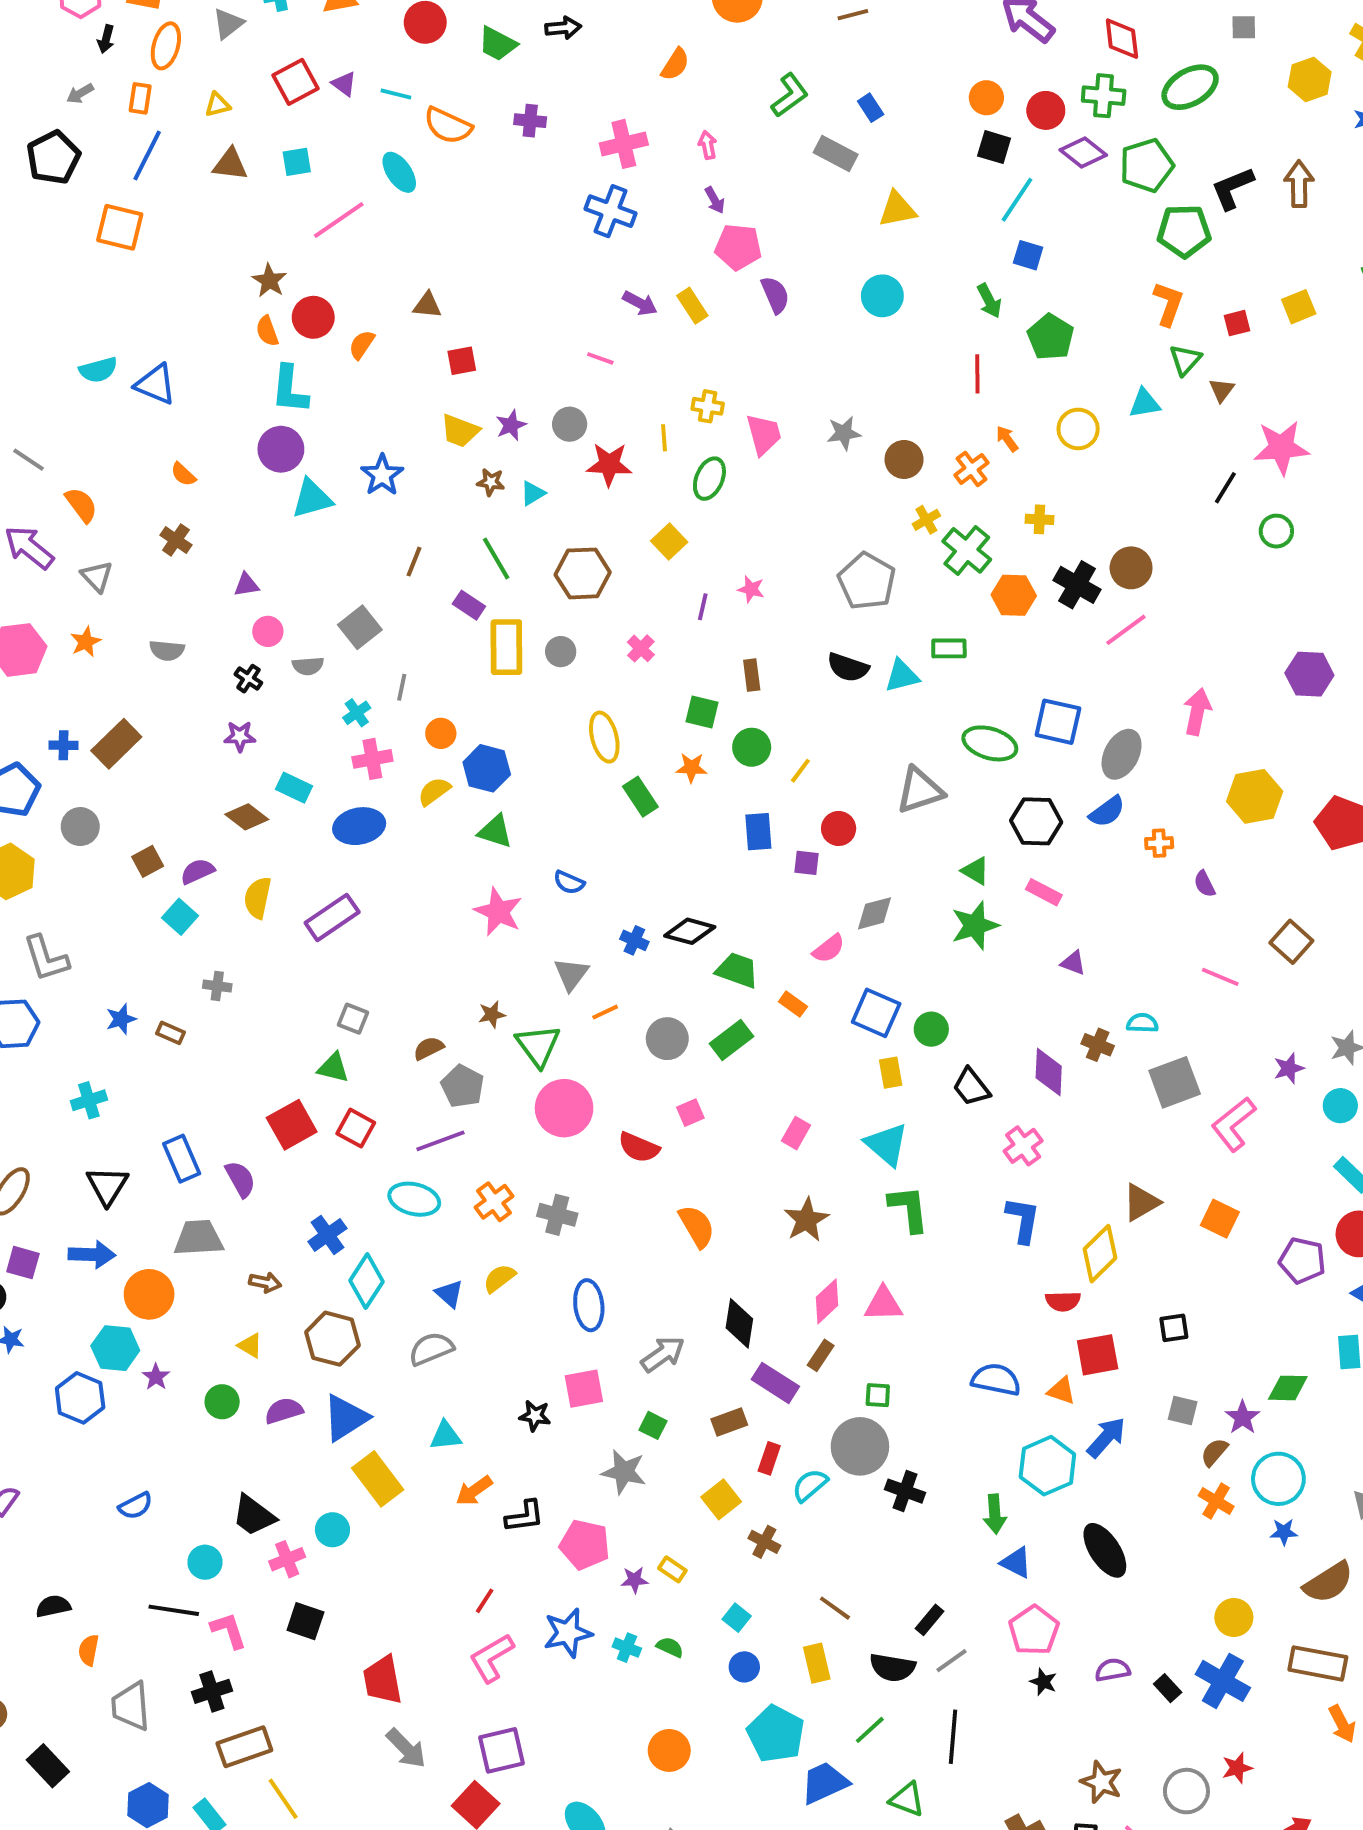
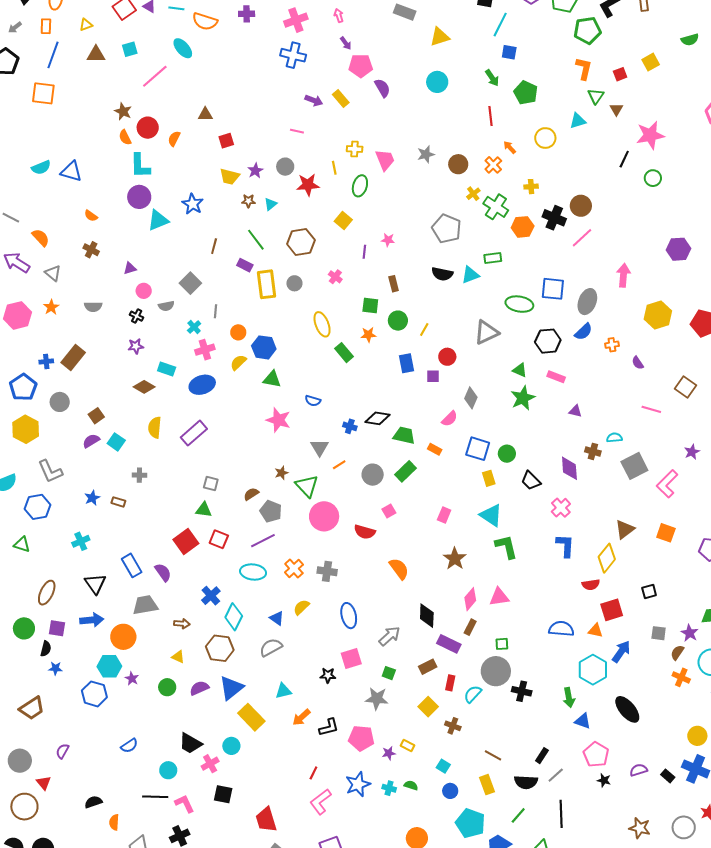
purple semicircle: (197, 871) -> (91, 441), moved
gray diamond: (874, 913) -> (471, 398), turned -45

